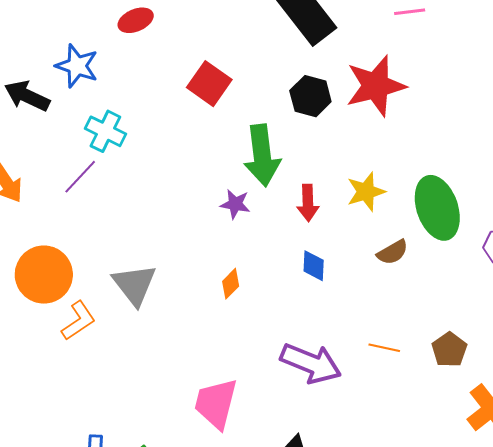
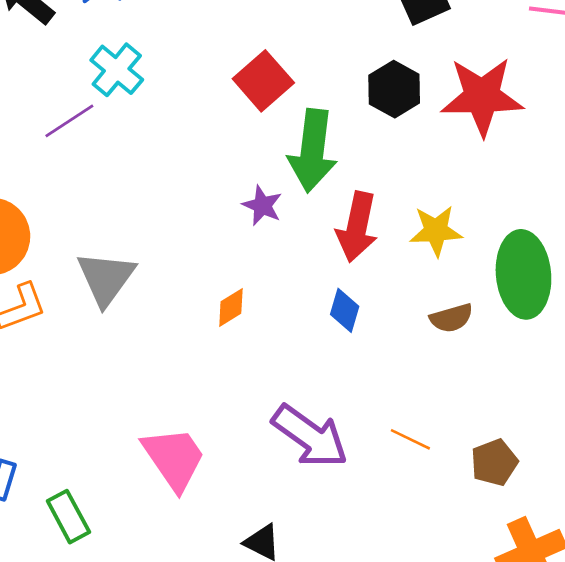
red square: (209, 84) -> (263, 81), moved
red arrow: (308, 203) -> (357, 227), size x1.4
pink trapezoid: (216, 403) -> (174, 458), turned 118

